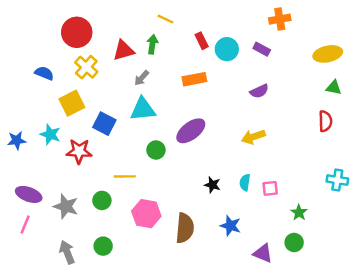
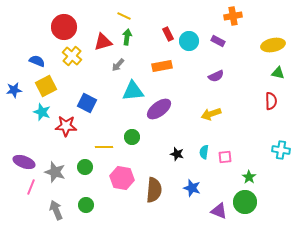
yellow line: (166, 19) -> (124, 16), moved
yellow square: (72, 103) -> (46, 86), moved
cyan triangle: (143, 109) -> (133, 91), moved
blue star: (17, 140) -> (14, 90), moved
green circle: (156, 150) -> (132, 137), moved
pink line: (25, 224) -> (31, 187), moved
green circle: (294, 242) -> (245, 202), size x1.5

